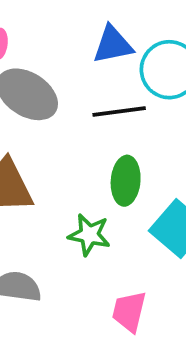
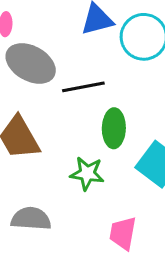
black line: (119, 112) -> (83, 87), moved

